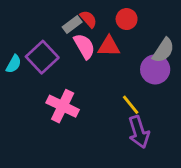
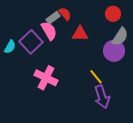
red circle: (127, 19) -> (113, 14), moved
pink semicircle: (84, 46) -> (49, 31), moved

